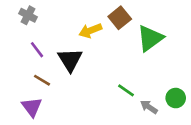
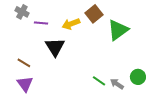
purple line: (37, 50) -> (41, 23), moved, turned -48
brown line: (42, 80) -> (24, 63), moved
green line: (126, 90) -> (99, 81), moved

